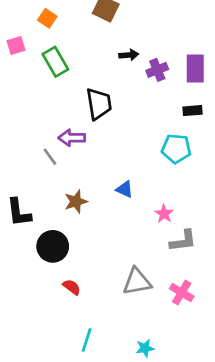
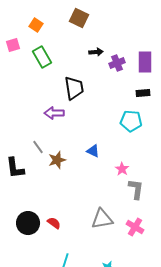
gray line: (50, 157) -> (38, 147), moved
gray L-shape: (183, 241) -> (136, 189), turned -75
black circle: (53, 246) -> (28, 223), moved

